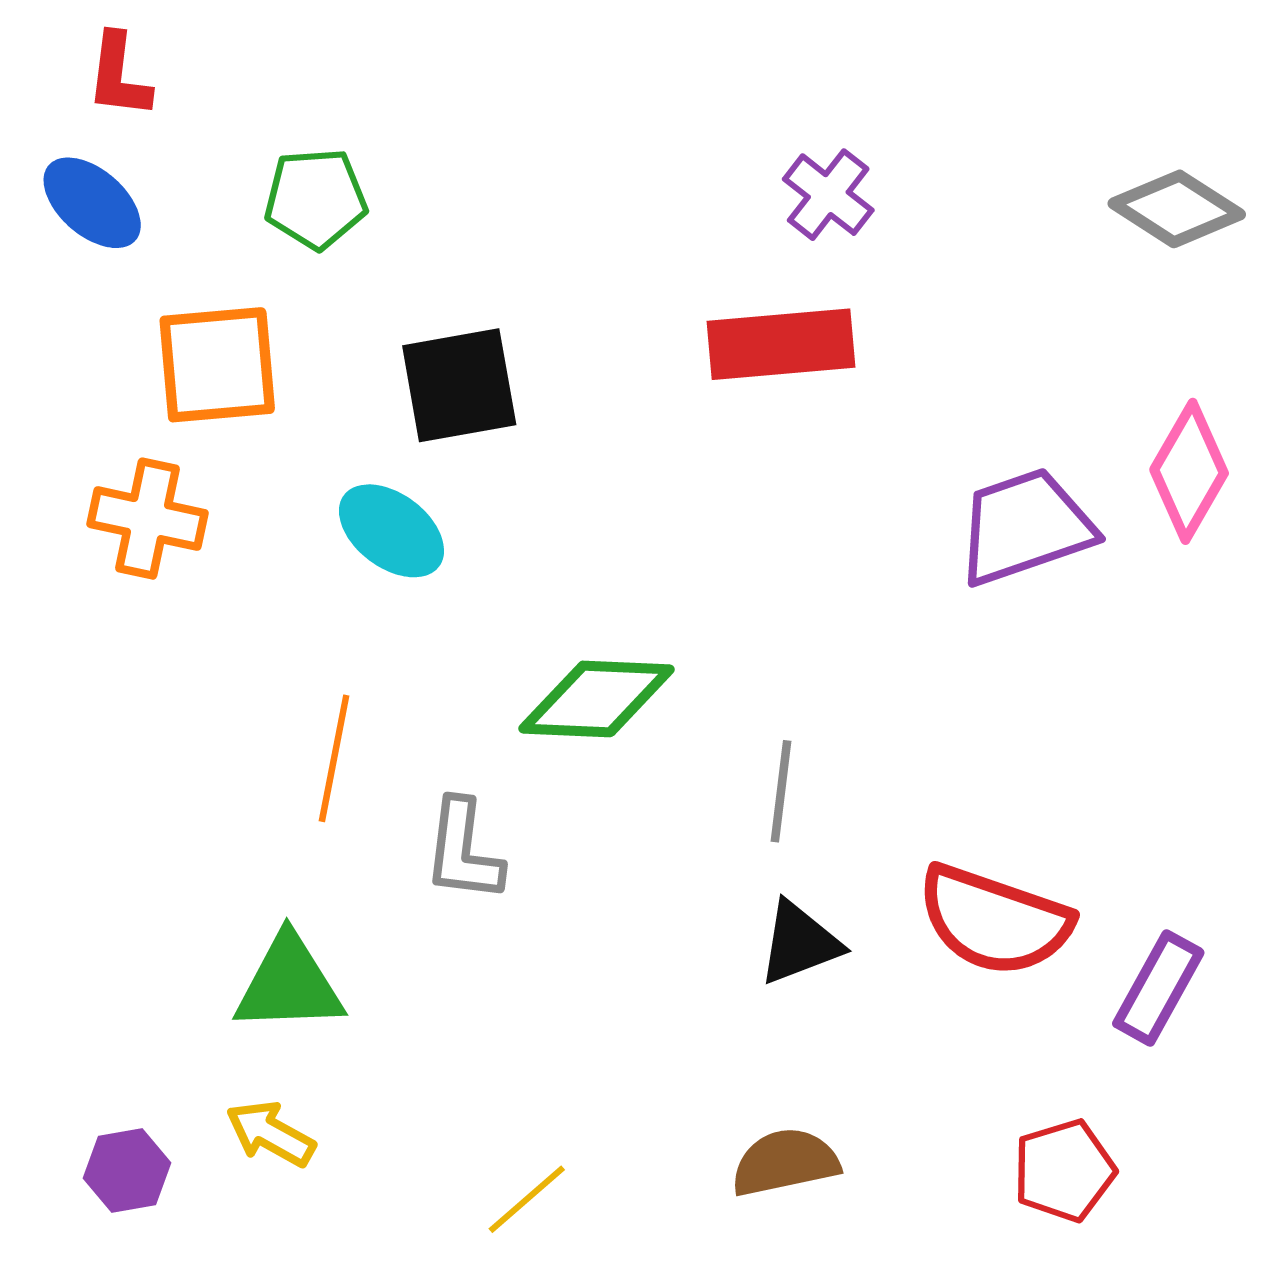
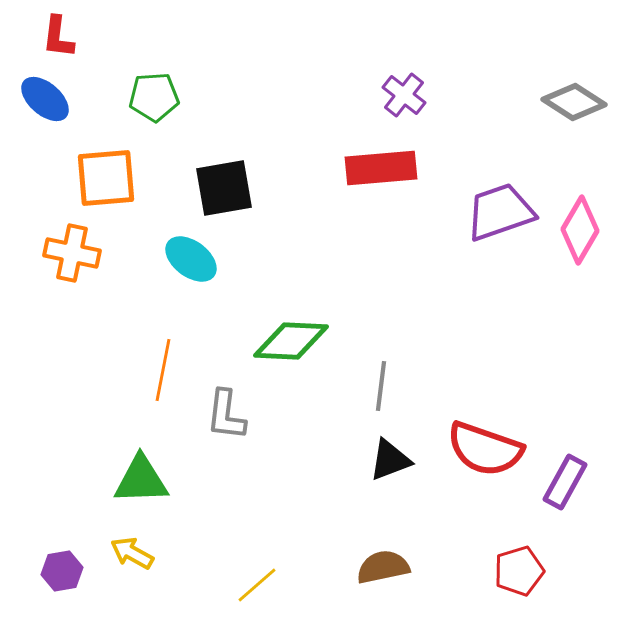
purple trapezoid: (1025, 527) -> (500, 212), moved

